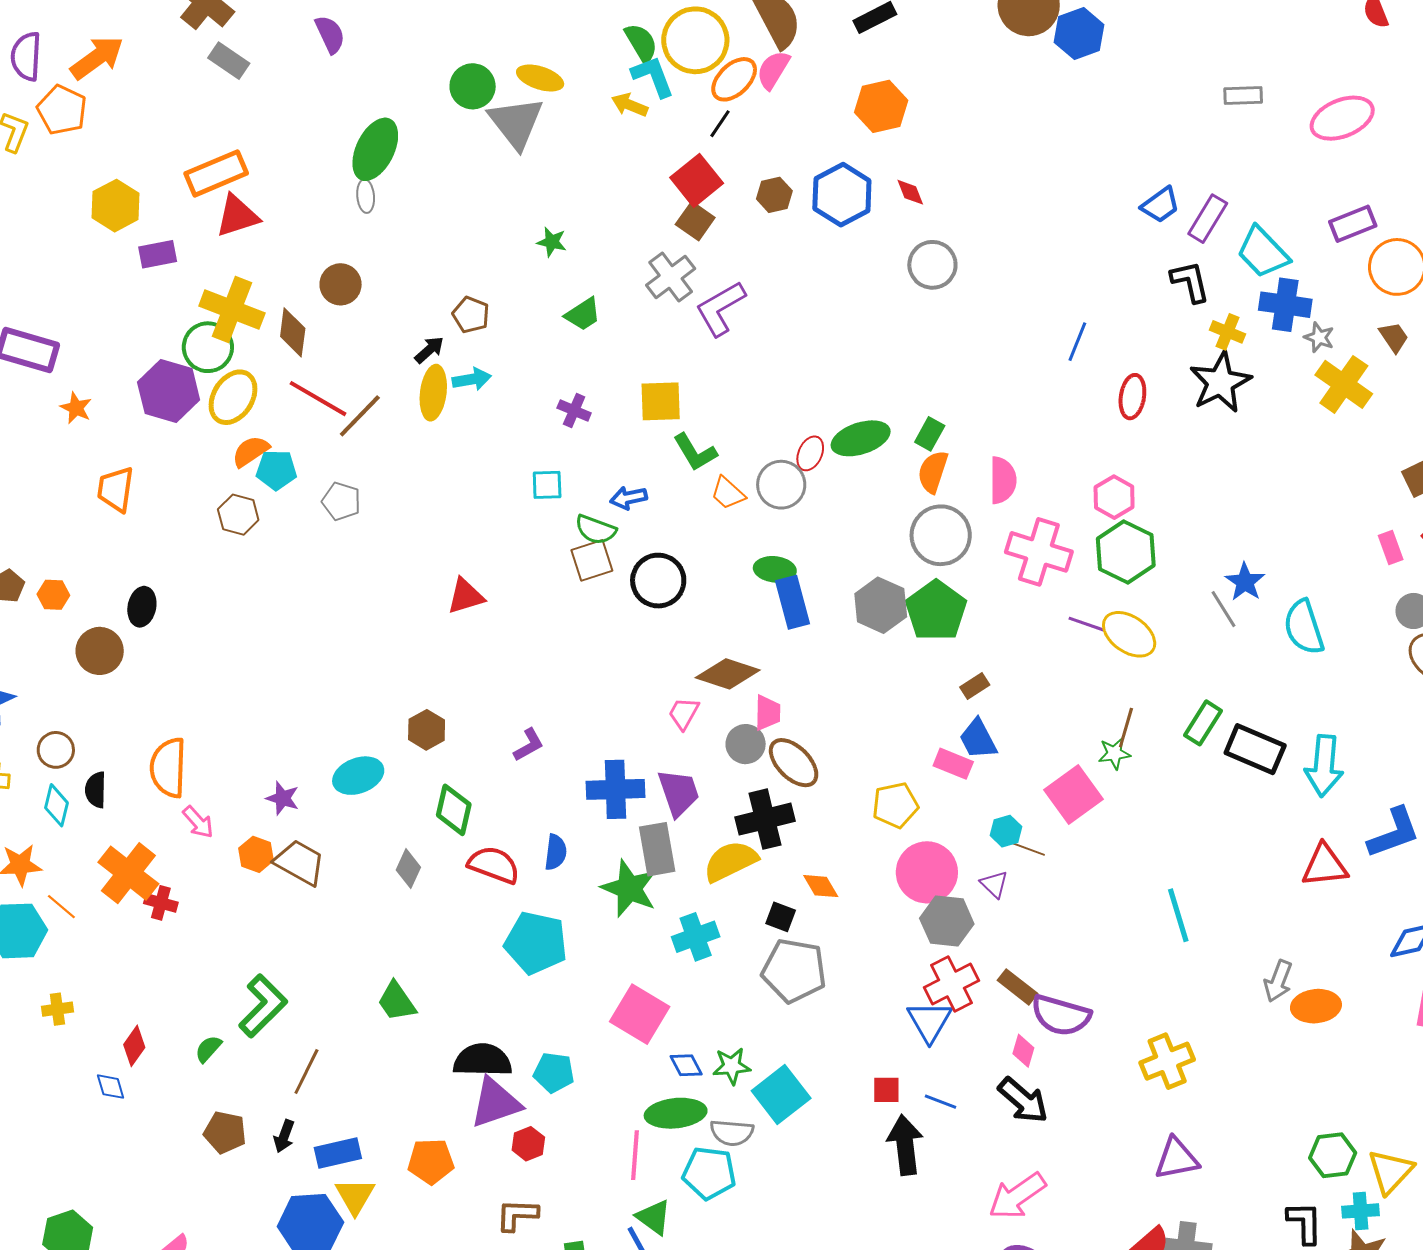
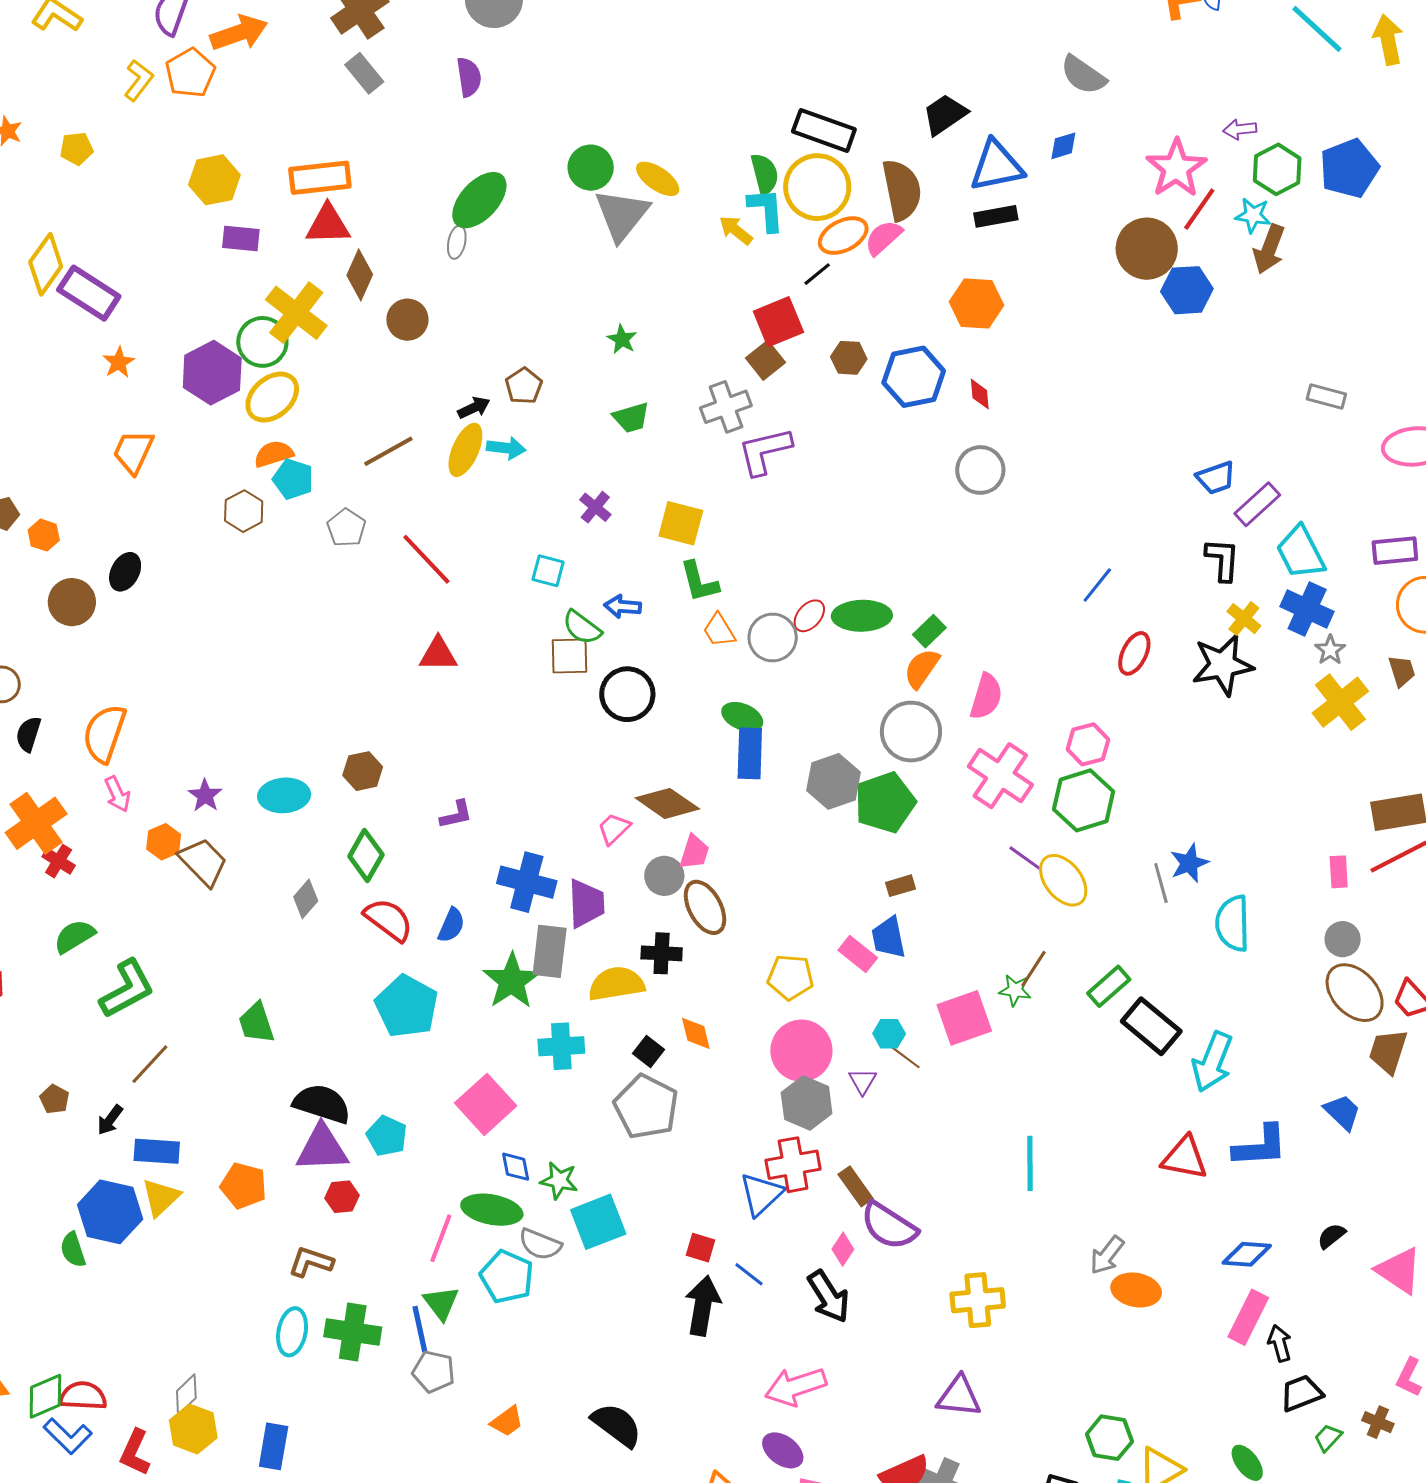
brown diamond: (293, 332) -> (360, 275), moved
red line: (318, 399) -> (426, 559), moved
black cross: (765, 819) -> (662, 953), size x0.7
green semicircle: (208, 1049) -> (74, 936), moved, size x1.4
brown pentagon: (225, 1132) -> (54, 1099), size x0.7

